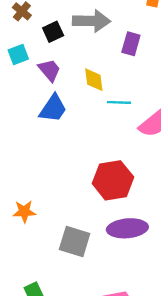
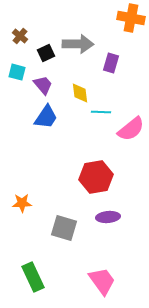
cyan square: (18, 55) -> (17, 72), turned 36
purple ellipse: (127, 228) -> (108, 217), size x0.7

